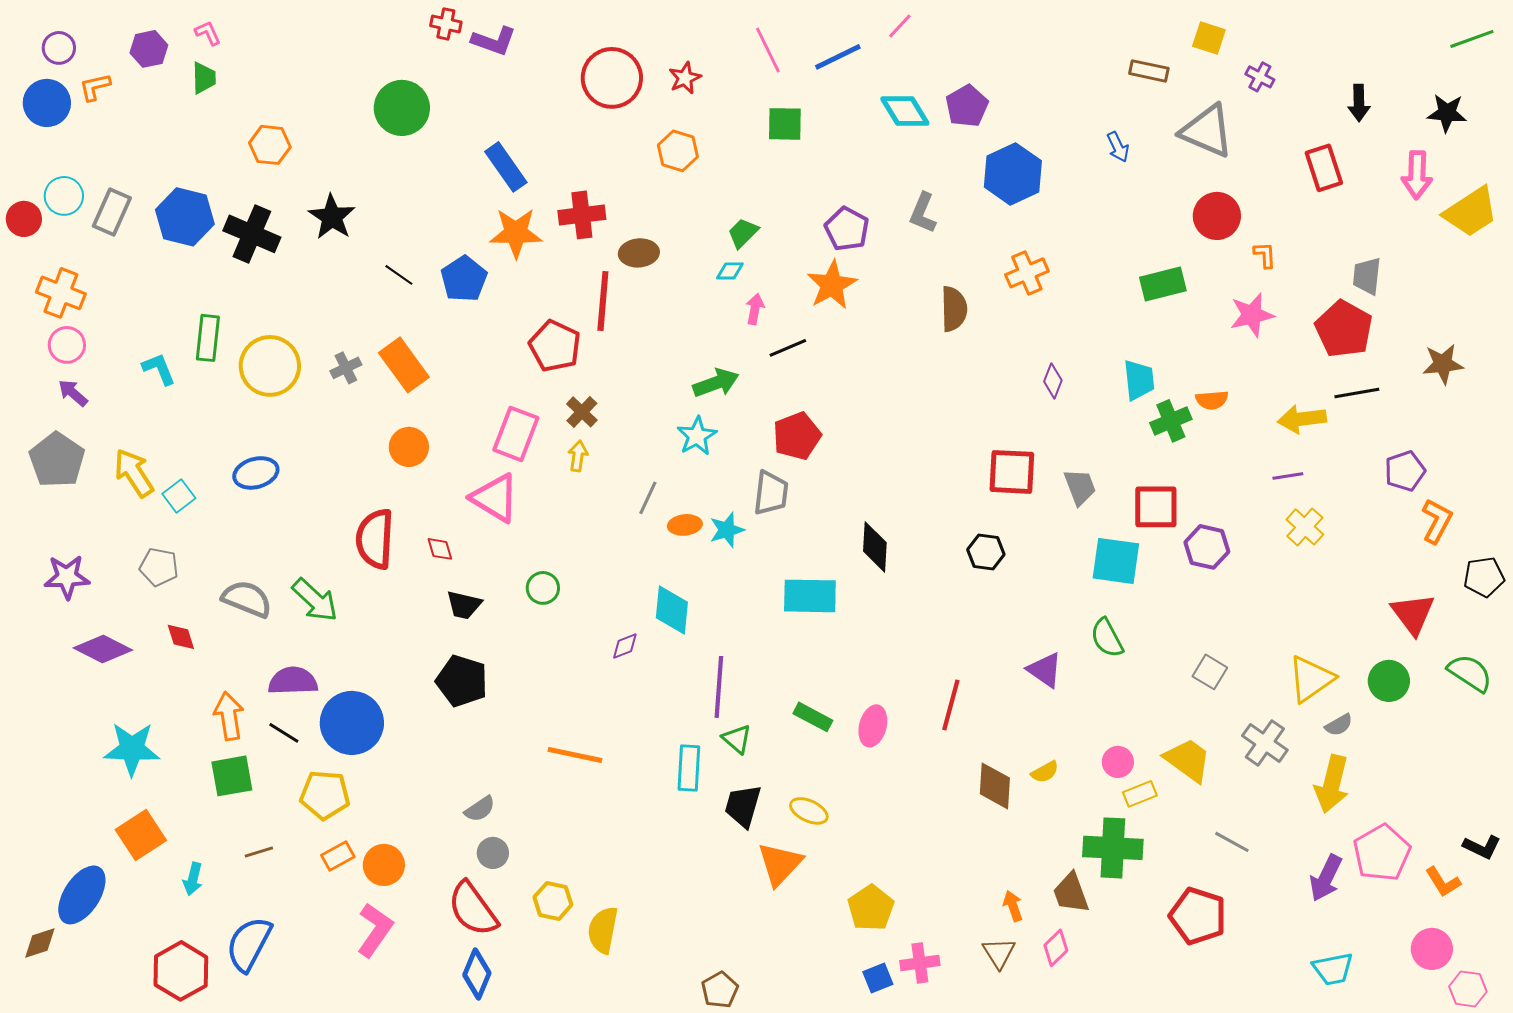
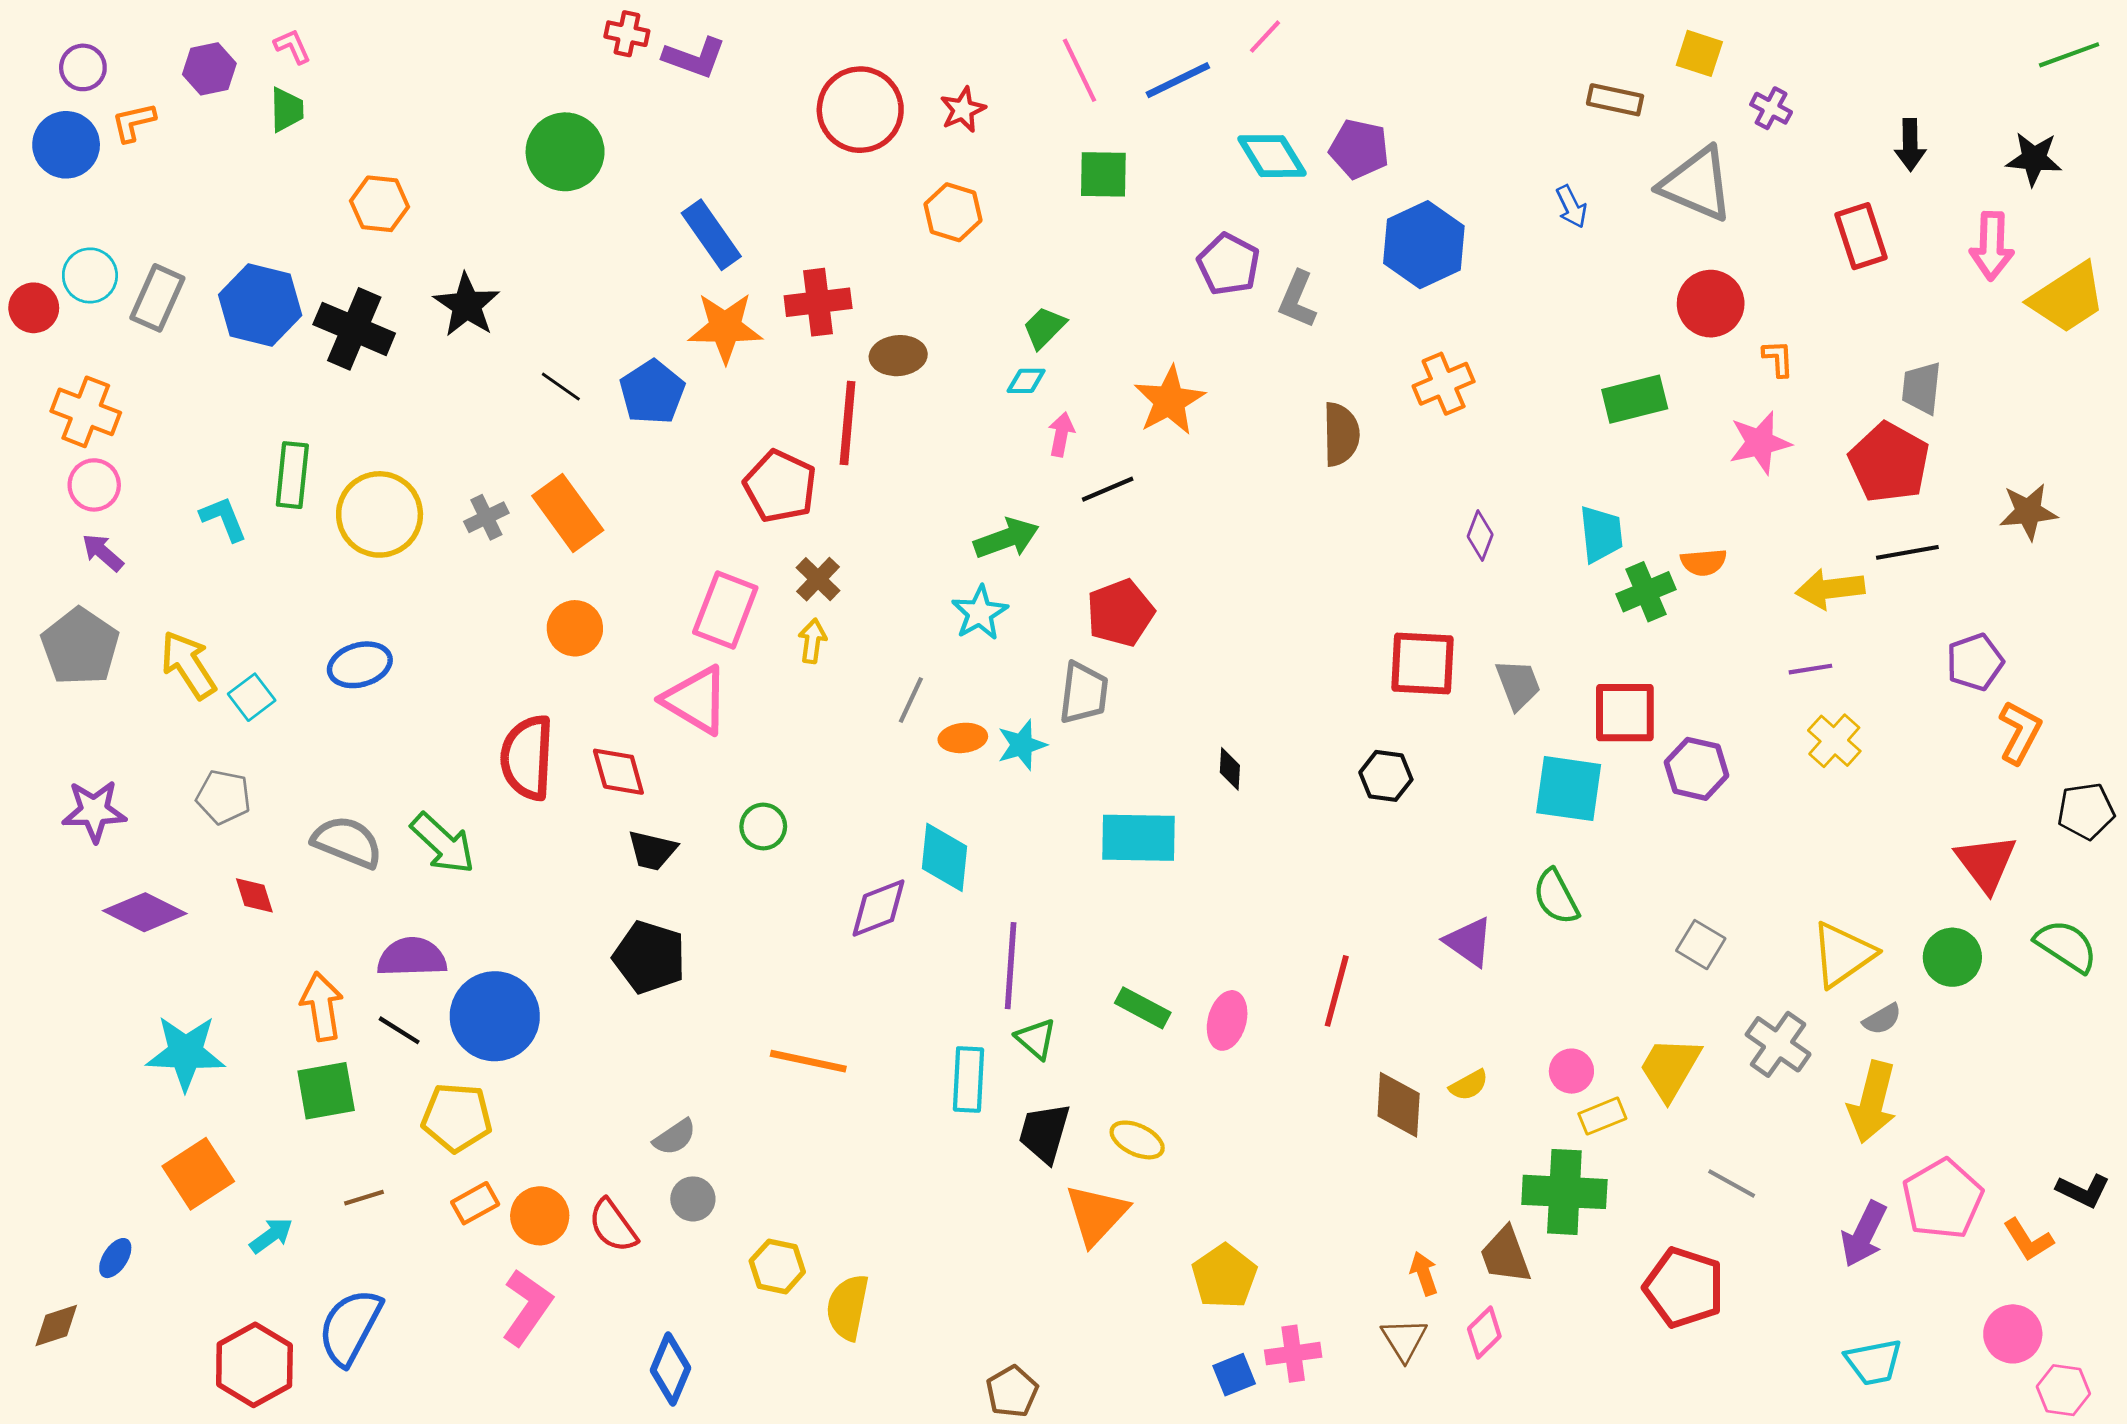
purple pentagon: (967, 106) -> (1359, 149), turned -30
purple pentagon: (847, 229) -> (1228, 264), moved
black diamond: (875, 547) -> (1230, 769), size x0.6
red diamond: (440, 549) -> (618, 772), size x1.5
purple diamond: (625, 646) -> (878, 908), size x1.6
yellow trapezoid: (1188, 760) -> (1670, 1068), turned -96
cyan arrow: (193, 879) -> (271, 1236), turned -140
blue ellipse: (82, 895) -> (115, 1258), size x0.5
red semicircle: (473, 909) -> (613, 1226), moved, size x0.7

